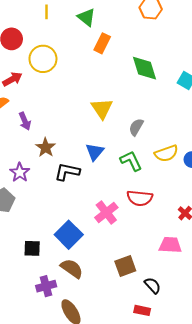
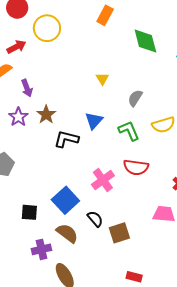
yellow triangle: (102, 109) -> (102, 79), size x0.6
purple star: (20, 172) -> (18, 117), moved
black semicircle: (153, 285) -> (95, 219), moved

